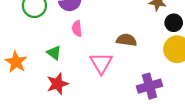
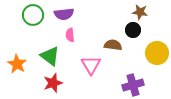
black circle: (174, 23) -> (133, 30), moved
green triangle: (54, 53) -> (50, 56), size x1.5

